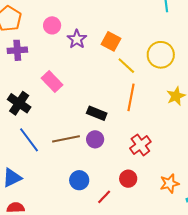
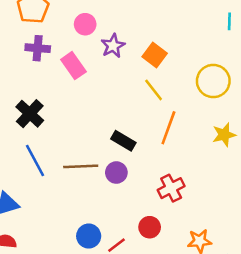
yellow line: (126, 66) -> (154, 90), moved
pink rectangle: (52, 82) -> (73, 66), moved
blue circle: (79, 180) -> (89, 236), moved

